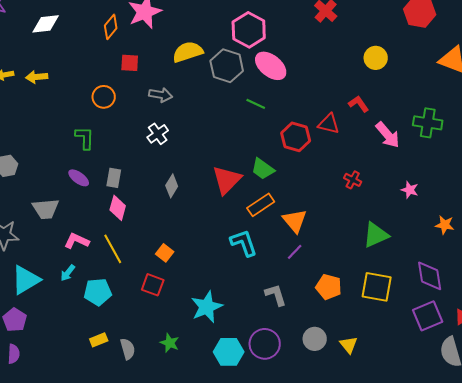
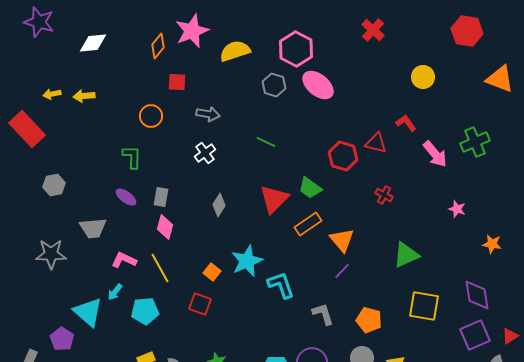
yellow semicircle: (188, 52) -> (235, 51), moved
gray hexagon: (227, 66) -> (274, 85), size x0.7
green line: (256, 104) -> (266, 142), moved
green cross: (428, 123) -> (475, 142), turned -32
red cross: (353, 180) -> (384, 195), moved
green triangle: (376, 235) -> (406, 255), moved
cyan L-shape: (244, 243) -> (281, 285), moved
cyan triangle: (26, 280) -> (88, 312), moved, turned -48
orange pentagon: (329, 287) -> (369, 320), moved
cyan star: (207, 307) -> (247, 261), moved

